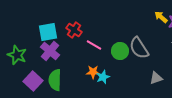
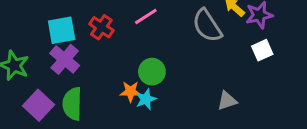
pink line: (94, 45) -> (146, 16), moved, turned -63
gray semicircle: (139, 48) -> (207, 26), moved
green circle: (120, 51) -> (152, 72), moved

